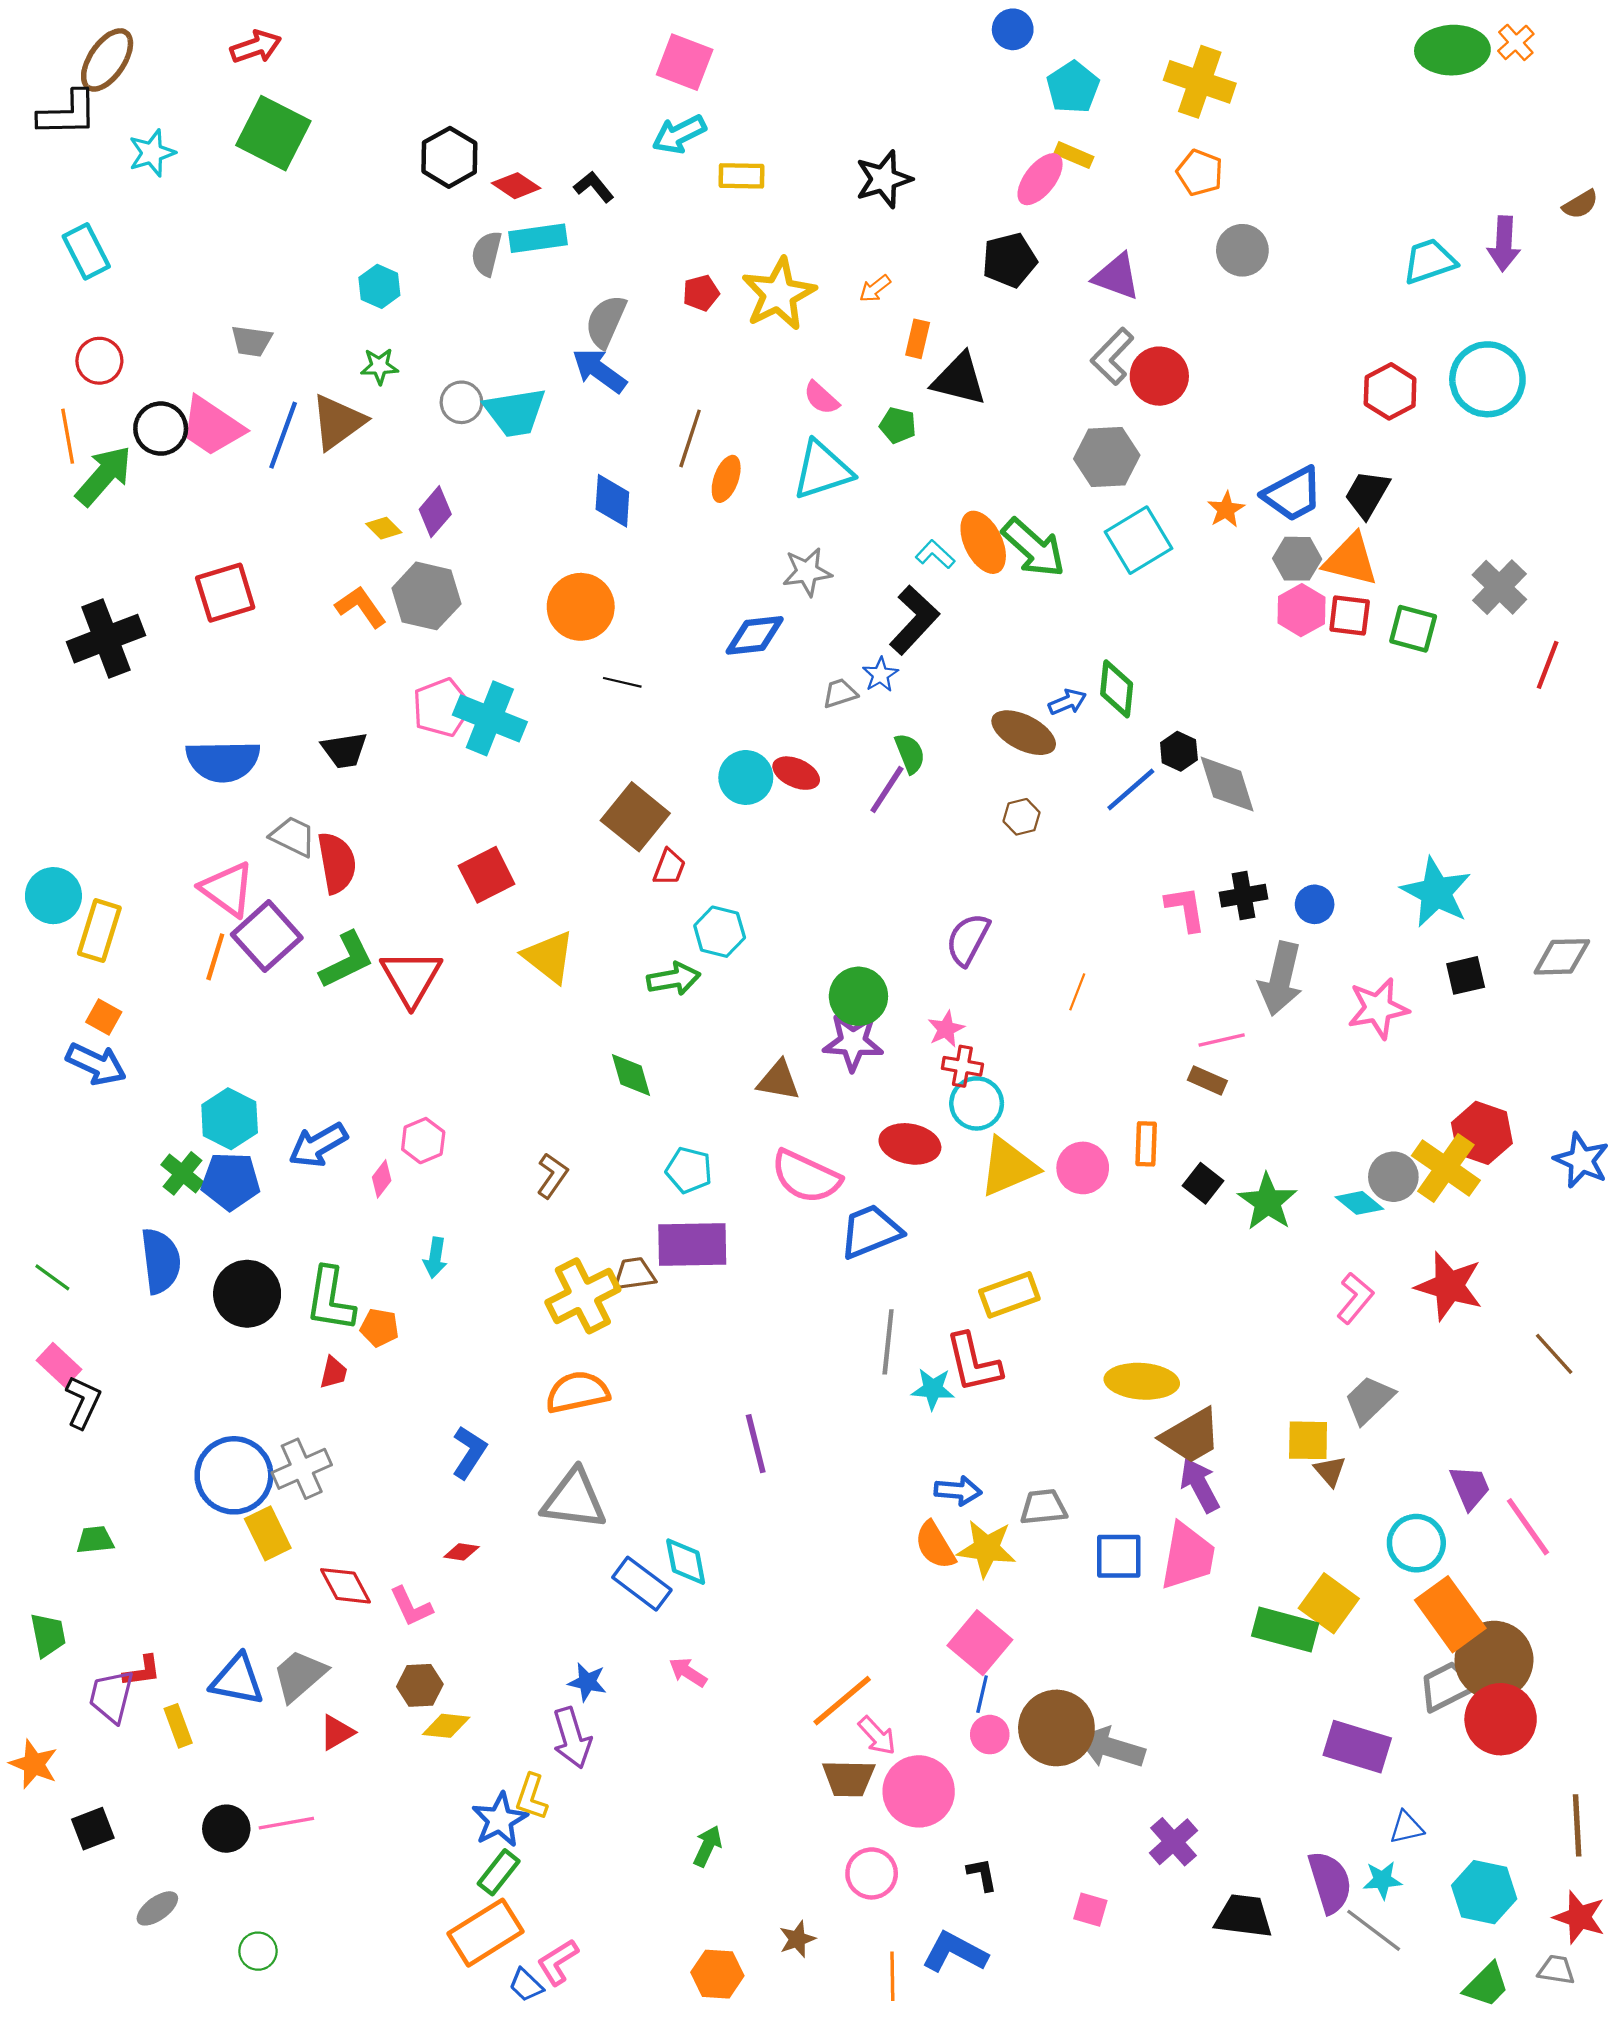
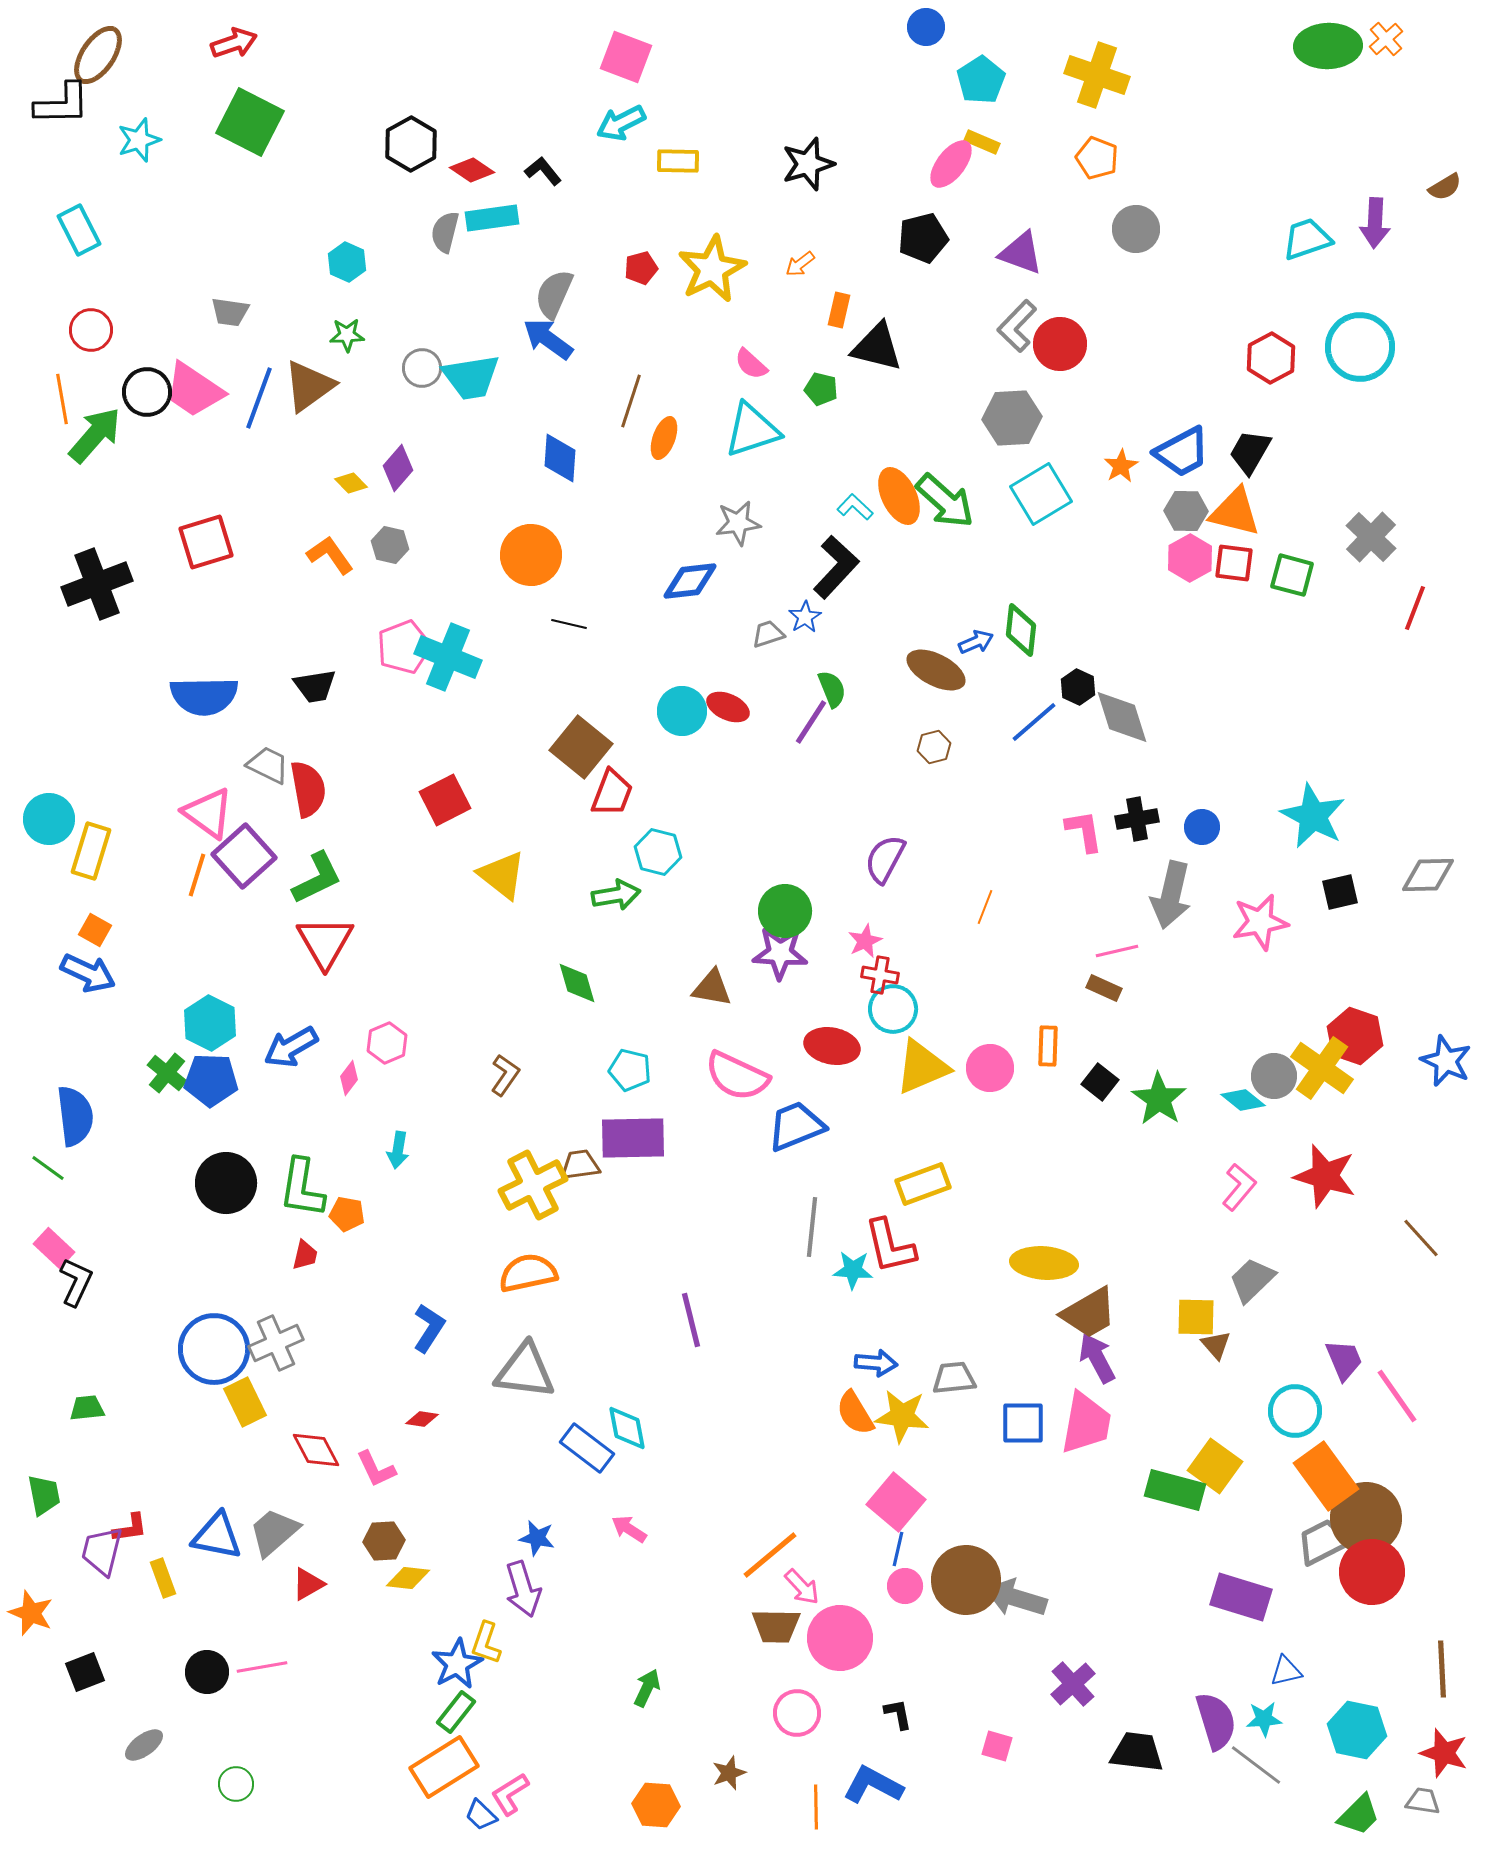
gray hexagon: (426, 596) -> (390, 545), size x0.6
red trapezoid: (669, 867) -> (612, 793), size x1.4
red triangle: (411, 978) -> (325, 942), moved
blue semicircle: (161, 1261) -> (75, 1116), moved

